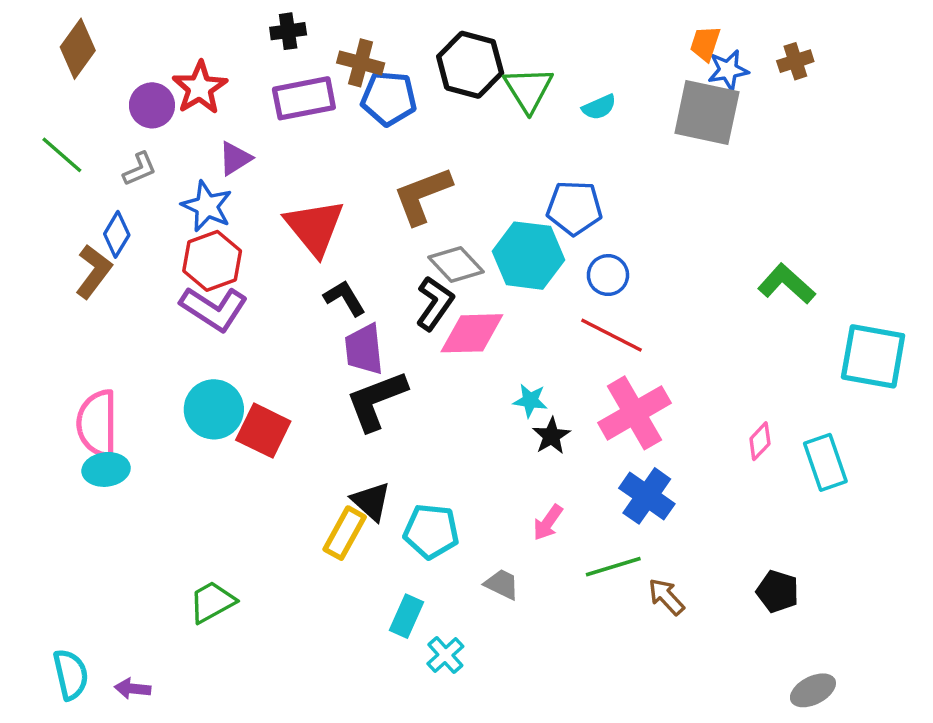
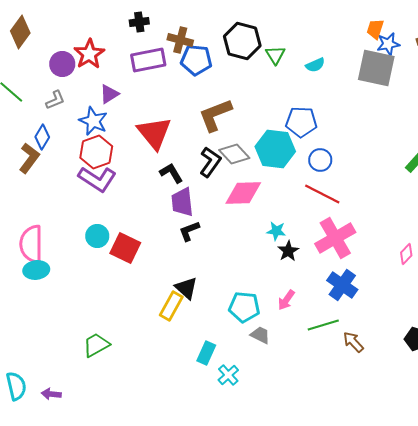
green triangle: (528, 89) -> (275, 55), size x0.7
black L-shape: (435, 303) -> (210, 162), moved
black L-shape: (376, 401) -> (189, 231), size x0.6
cyan circle: (214, 409) -> (97, 236), size x0.7
cyan pentagon: (431, 531) -> (244, 307), moved

